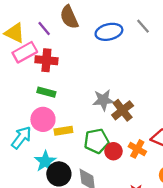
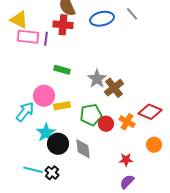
purple line: (44, 28) -> (46, 39), moved, turned 48
pink rectangle: (25, 52) -> (28, 37), turned 35
red cross: (46, 60) -> (63, 25), moved
green rectangle: (46, 92) -> (62, 70), moved
gray star: (103, 100) -> (97, 79), turned -30

